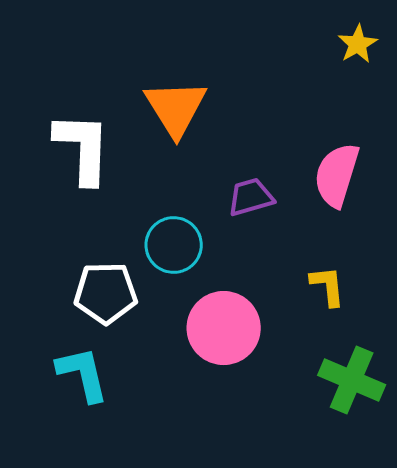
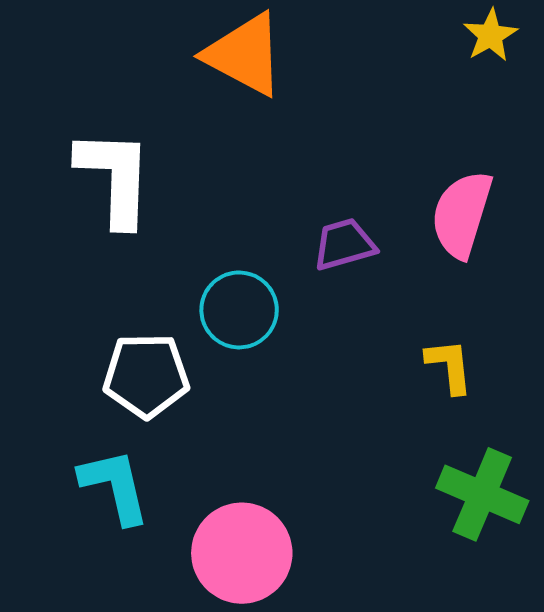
orange triangle: (176, 108) -> (245, 55), moved, turned -30
pink circle: (224, 328) -> (242, 553), moved

